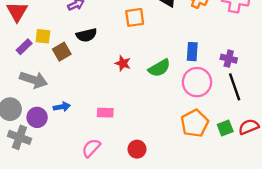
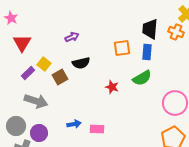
yellow square: (43, 36) -> (44, 64), turned 32
blue rectangle: (192, 52) -> (147, 52), moved
green semicircle: (159, 68) -> (142, 78), moved
blue arrow: (62, 107) -> (74, 124), moved

